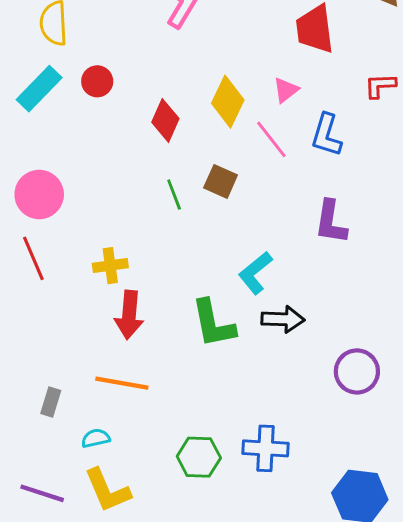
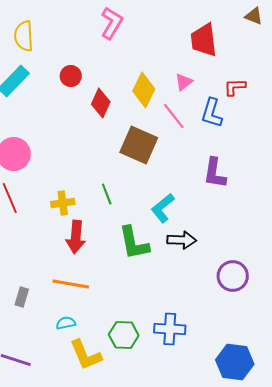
red circle: (97, 81) -> (71, 76), moved
red L-shape: (380, 86) -> (235, 87), moved
brown square: (221, 181) -> (139, 145), size x1.6
green line: (174, 194) -> (107, 194), moved
cyan semicircle: (96, 438) -> (66, 323), moved
yellow L-shape: (107, 490) -> (86, 355), moved

